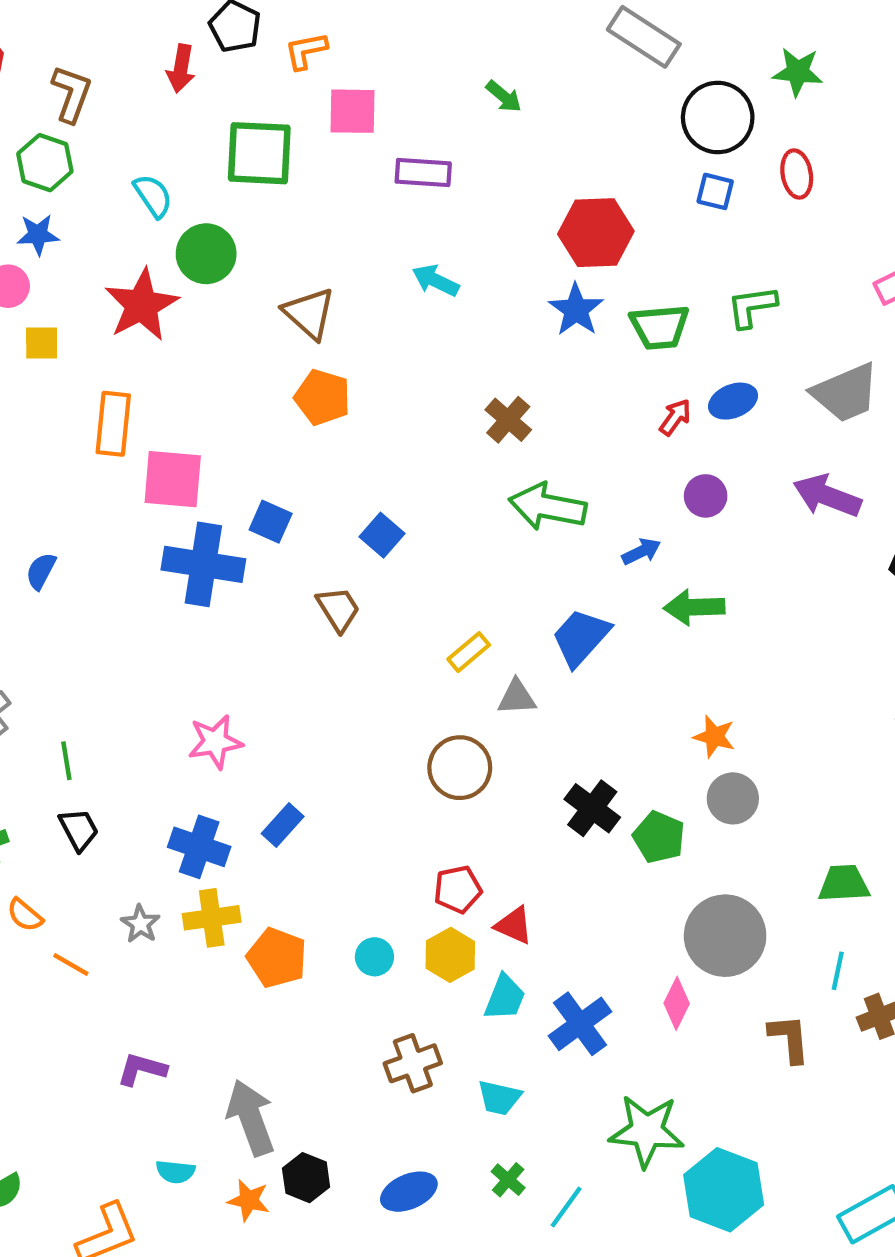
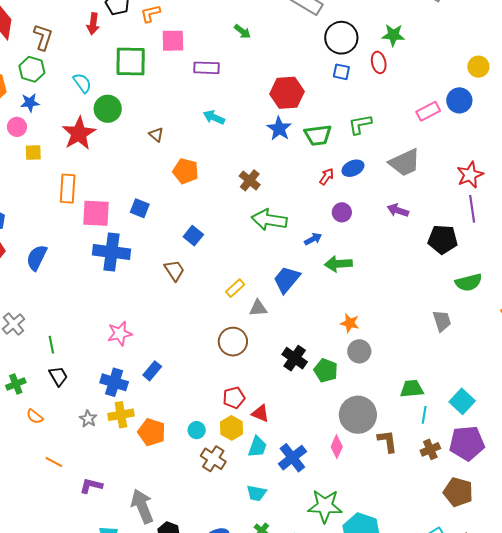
green star: (798, 72) -> (393, 35), moved
brown triangle: (309, 313) -> (156, 135), size x0.6
orange pentagon: (322, 397) -> (186, 171), moved
purple arrow: (827, 496) -> (398, 210), size x0.7
blue square: (271, 522) -> (140, 208), moved
blue semicircle: (41, 571) -> (37, 258), size x1.5
orange line: (71, 965) -> (54, 462), moved
cyan line: (838, 971) -> (424, 415), moved
brown L-shape: (789, 1039) -> (387, 441), moved
brown cross: (413, 1063) -> (213, 459), moved, turned -35

